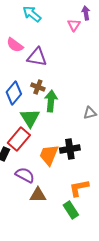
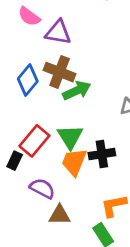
brown cross: (38, 87) -> (60, 72), size x1.6
green arrow: (51, 101) -> (77, 91), turned 60
green triangle: (30, 118) -> (70, 137), moved

